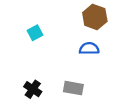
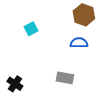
black cross: (33, 89) -> (15, 84), moved

